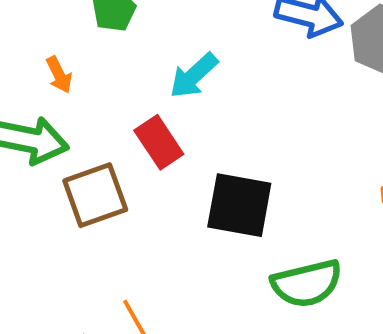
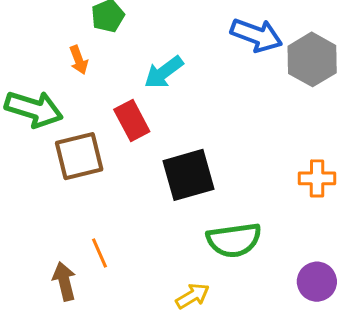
orange arrow: (59, 75) -> (79, 60), moved
black square: (239, 205) -> (189, 175), turned -32

